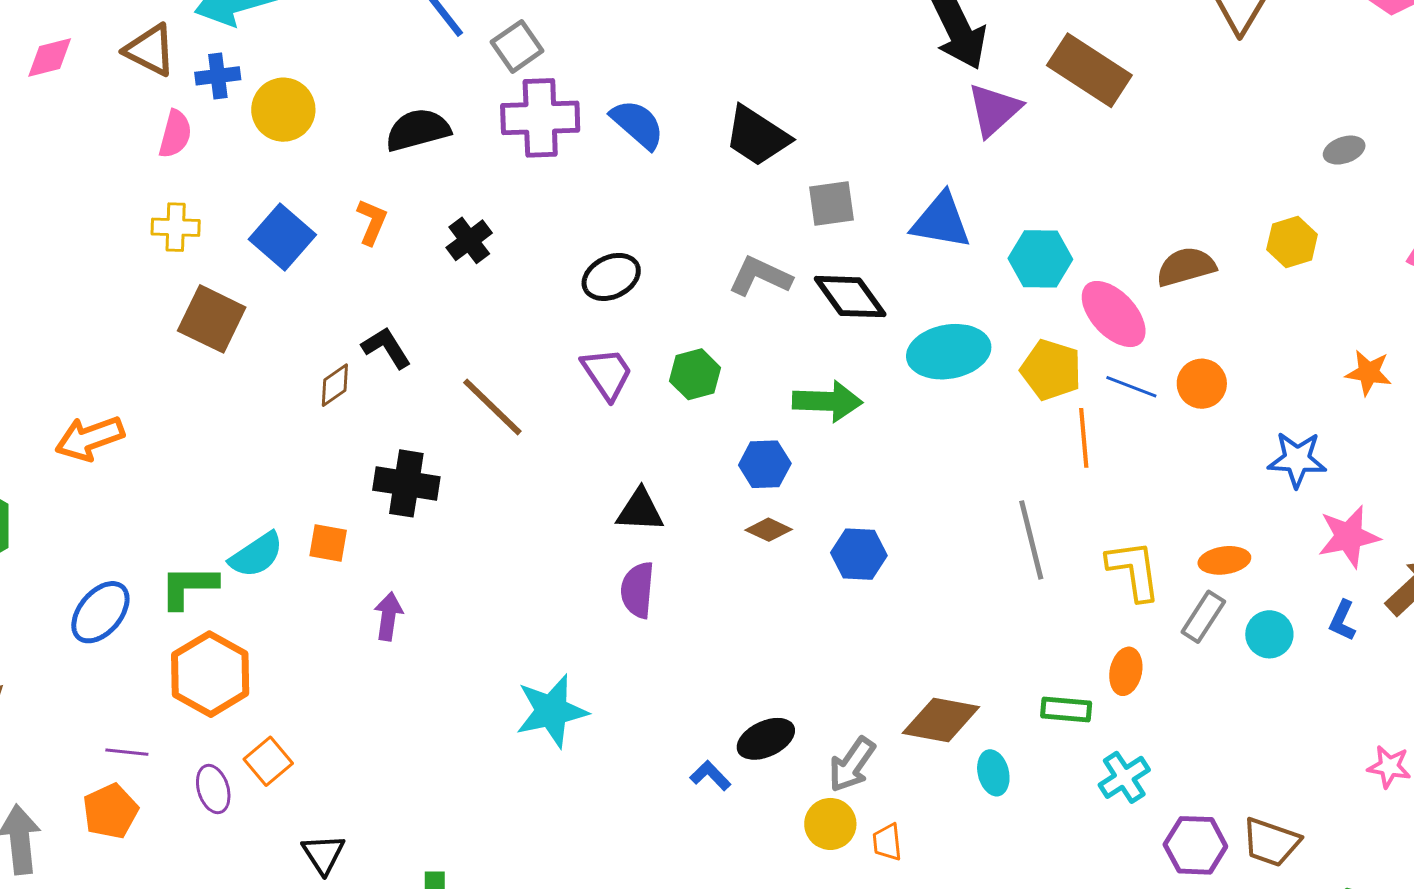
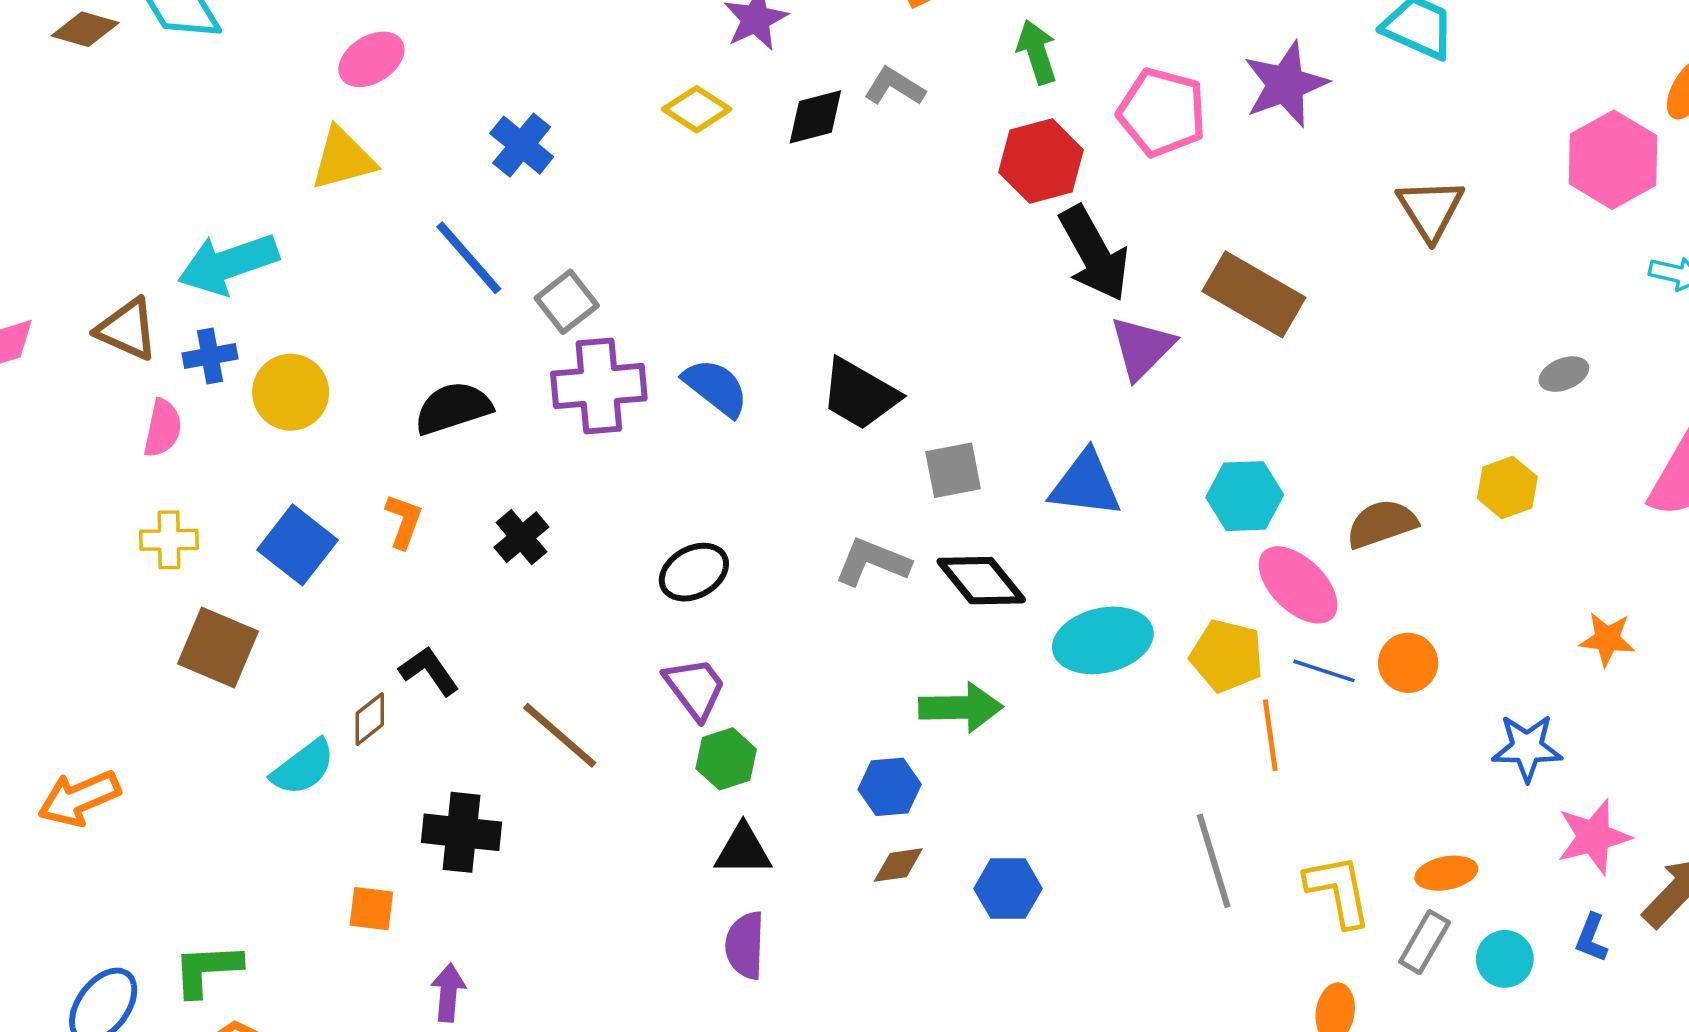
cyan hexagon: (1040, 259) -> (1245, 496), moved
green hexagon: (695, 374) -> (726, 759), moved
brown diamond: (769, 530) -> (898, 865), turned -30
cyan semicircle: (256, 555) -> (303, 767), moved

